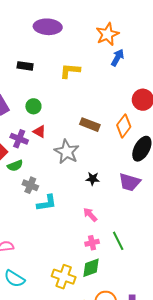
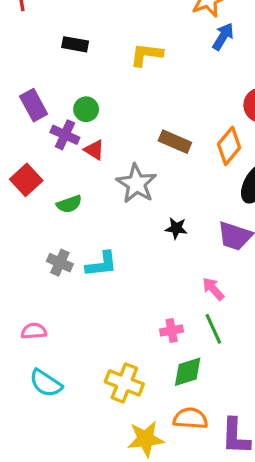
purple cross: (19, 139) -> (65, 135), moved
green semicircle: (15, 166) -> (69, 204), moved
gray cross: (30, 185) -> (60, 263), moved
pink arrow: (90, 215) -> (213, 289), moved
green diamond: (91, 268) -> (188, 372), moved

